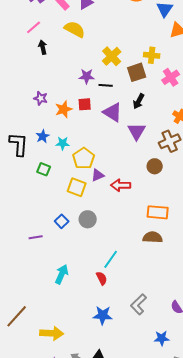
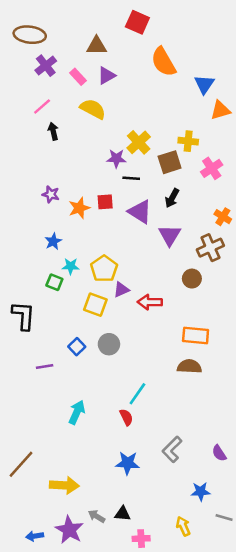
purple star: (87, 76) -> (116, 158), moved
cyan star: (63, 143) -> (71, 266), moved
black L-shape: (19, 144) -> (24, 316), moved

